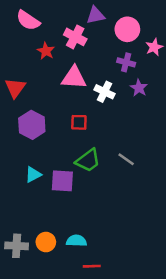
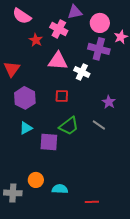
purple cross: (126, 62) -> (99, 49), size x1.5
purple star: (139, 88) -> (109, 102), moved
cyan triangle: (33, 175) -> (26, 128), moved
orange circle: (46, 242) -> (36, 180), moved
red line: (92, 266) -> (92, 202), moved

